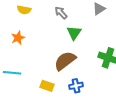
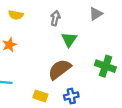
gray arrow: (61, 13) -> (55, 18), turned 56

